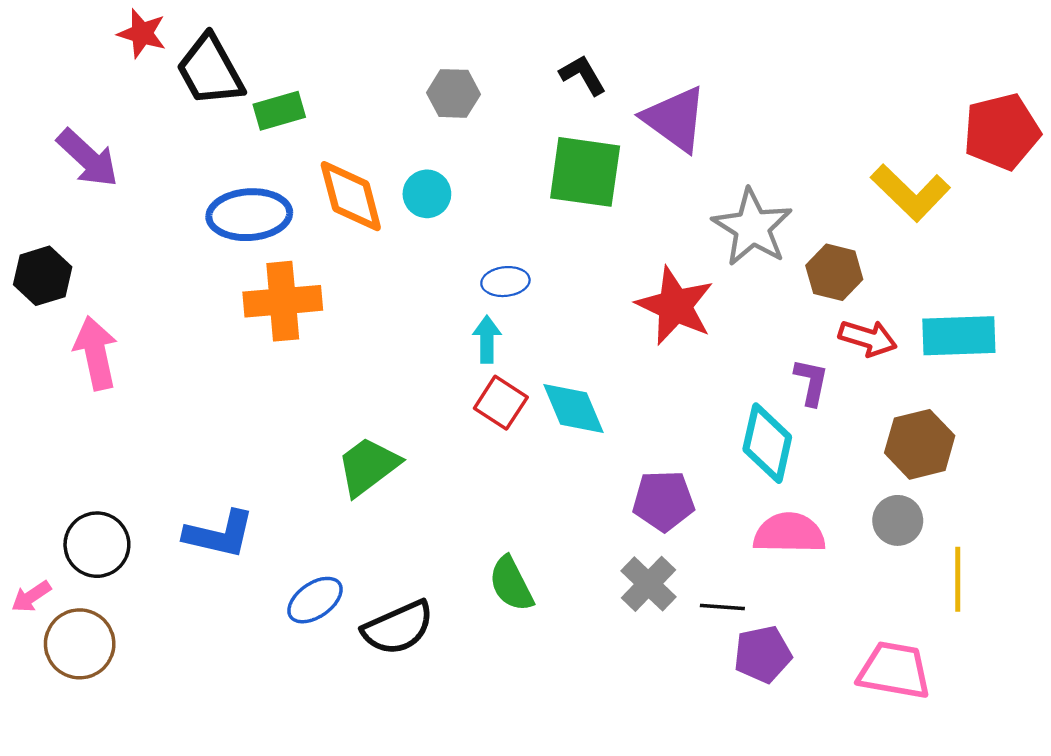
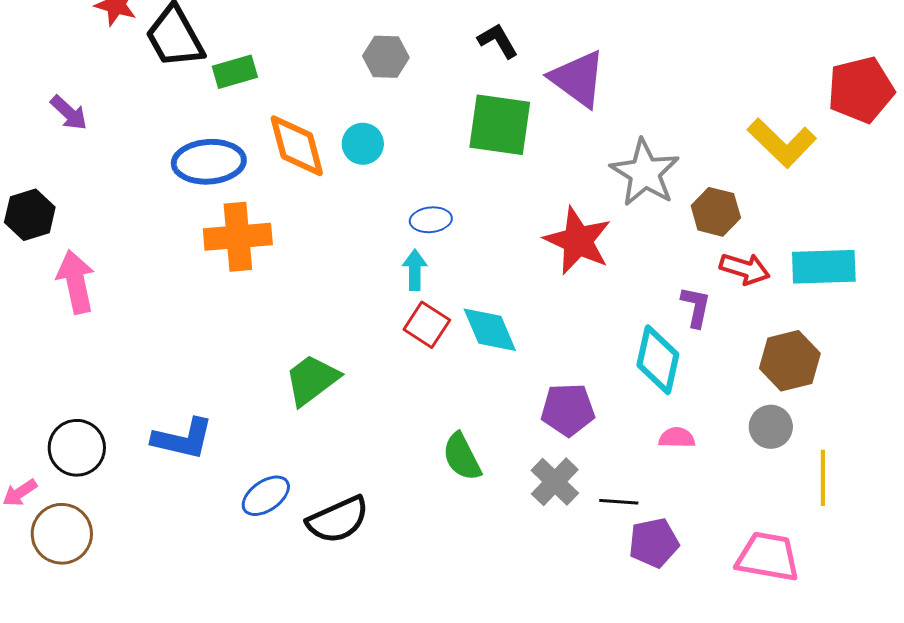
purple arrow: (88, 158) -> (69, 113), size x0.7
pink semicircle: (789, 533) -> (677, 438), size x0.6
green semicircle: (511, 584) -> (462, 457), moved

